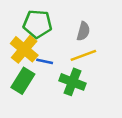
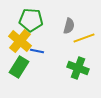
yellow line: (83, 55) -> (84, 38), moved
green cross: (72, 82) -> (78, 68), moved

